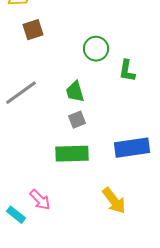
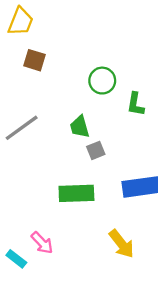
brown square: (33, 30) -> (35, 60), turned 35
gray square: (77, 120) -> (96, 150), moved

